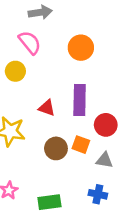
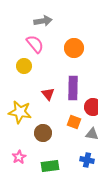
red triangle: (47, 108) -> (48, 94), turned 32
brown circle: (56, 148) -> (43, 133), moved

